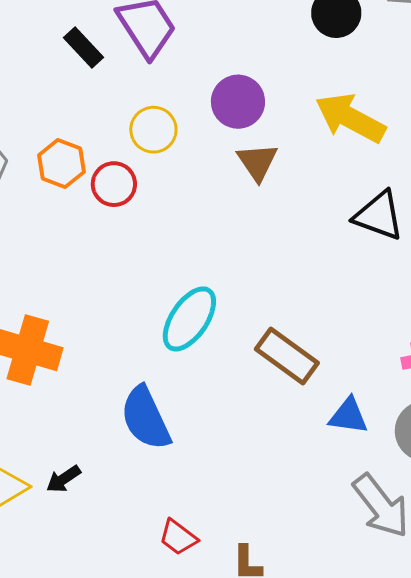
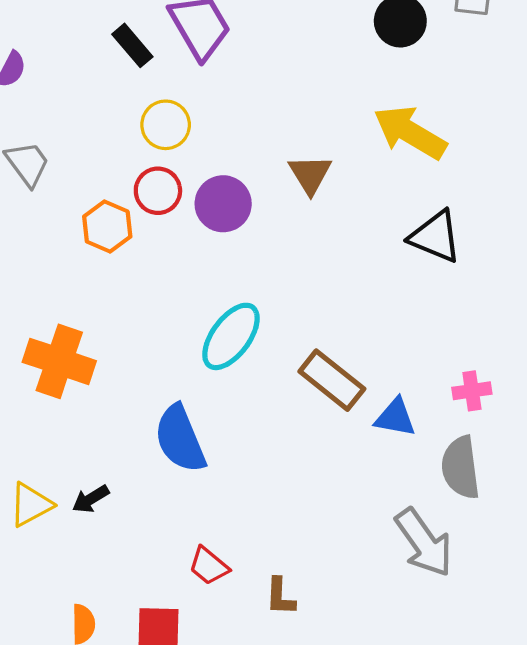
purple circle: (238, 102) -> (223, 204), moved
yellow circle: (153, 130) -> (166, 125), moved
orange hexagon: (61, 163) -> (107, 227), moved
blue triangle: (348, 416) -> (395, 418), moved

